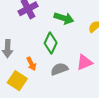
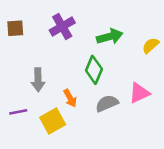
green arrow: (64, 18) -> (110, 37), turned -30
yellow square: (17, 81) -> (53, 121), turned 30

